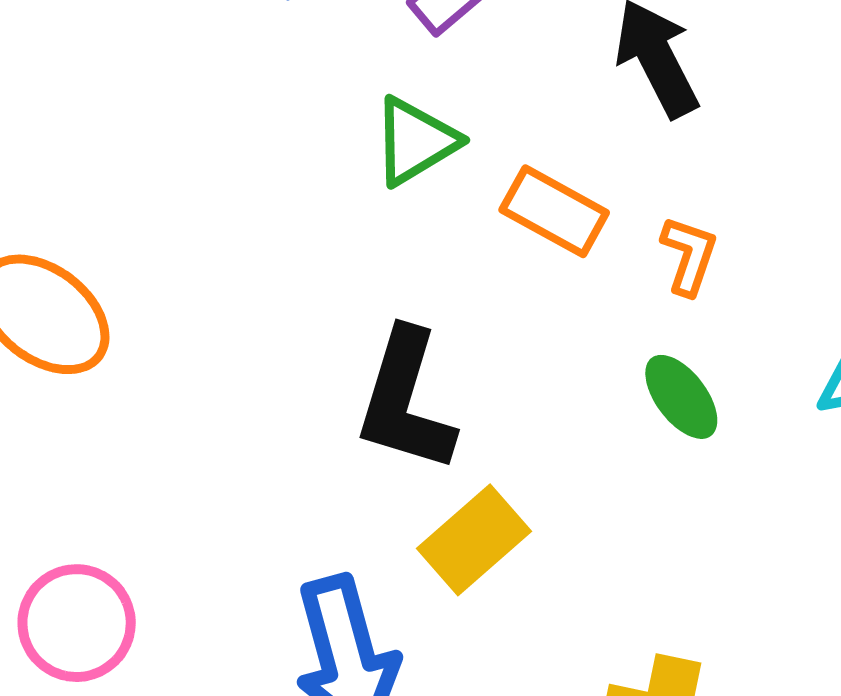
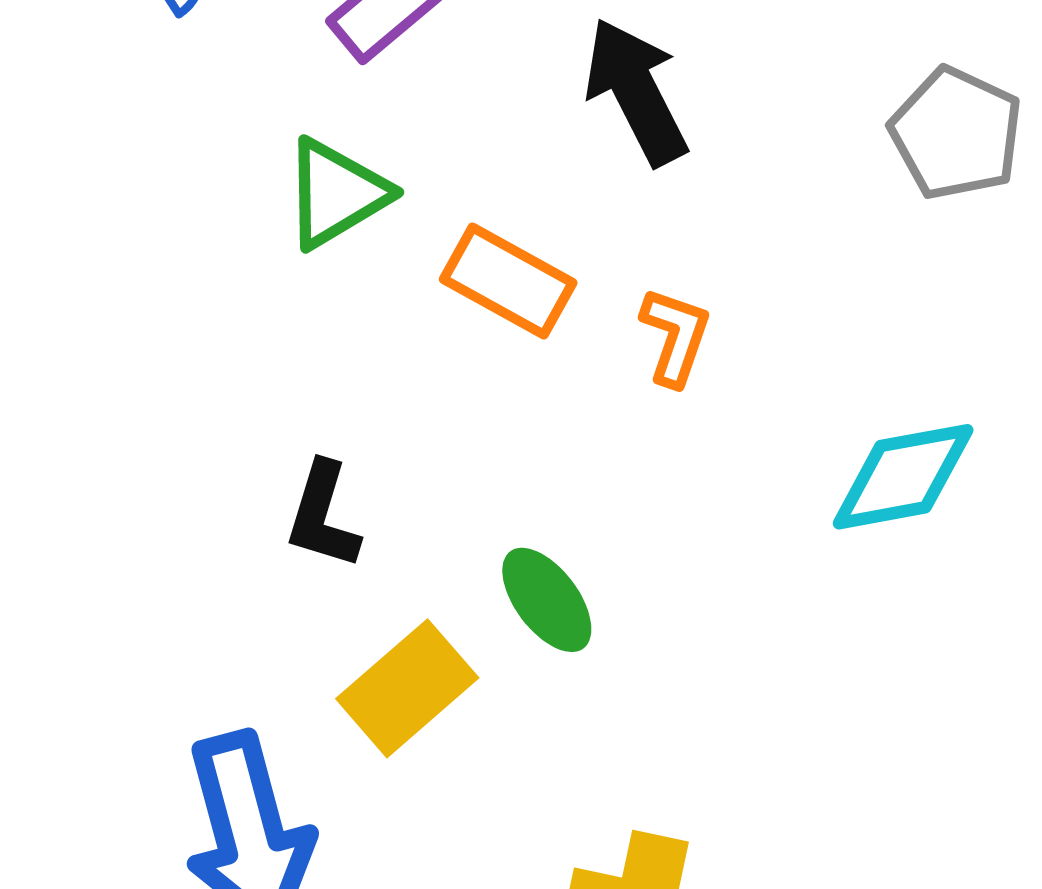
green ellipse: (681, 397) -> (547, 600), moved
black L-shape: (405, 401) -> (323, 515), size x0.6

